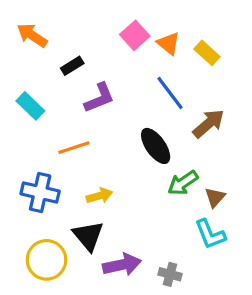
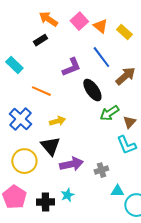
orange arrow: (32, 35) -> (48, 19), moved
purple L-shape: (99, 98) -> (71, 67), moved
orange line: (74, 148) -> (41, 91), turned 42
blue cross: (40, 192) -> (20, 119), turned 30
gray cross: (170, 274) -> (101, 170), turned -32

